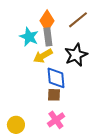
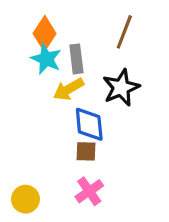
brown line: (78, 20) -> (124, 32), turned -30
orange diamond: (47, 21) -> (45, 33), moved

